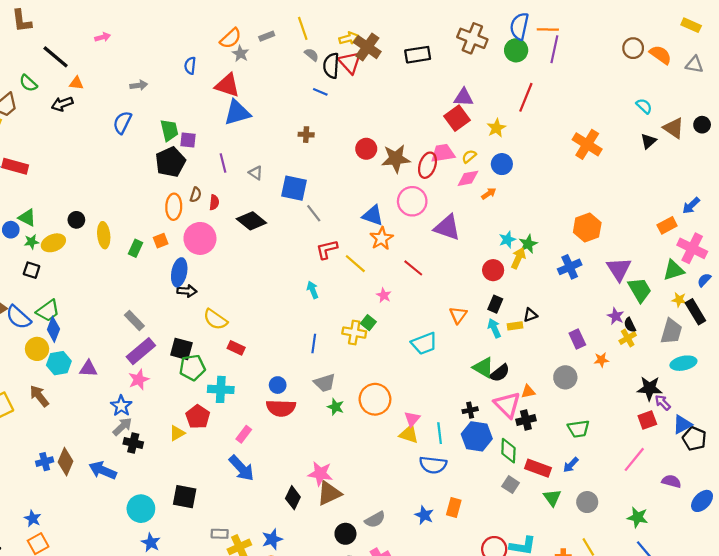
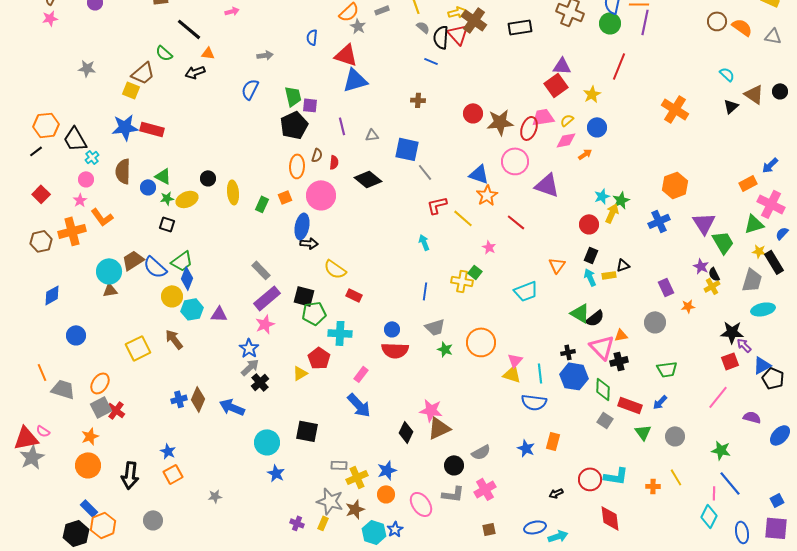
gray triangle: (256, 173) -> (372, 135), turned -40
black cross: (133, 443) -> (260, 382), turned 36

